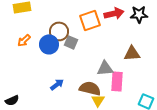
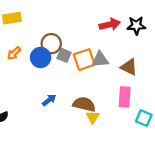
orange square: (90, 20) -> (84, 60), moved
brown triangle: (132, 53) -> (129, 67), turned 30
gray triangle: (105, 68) -> (100, 60), moved
pink rectangle: (117, 81) -> (125, 97), moved

